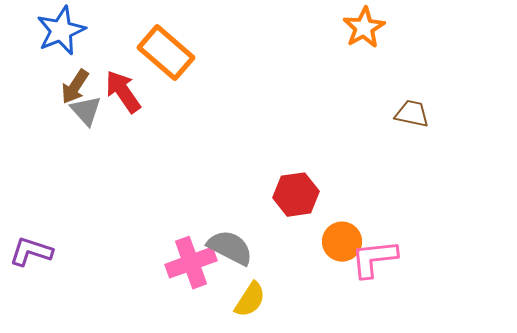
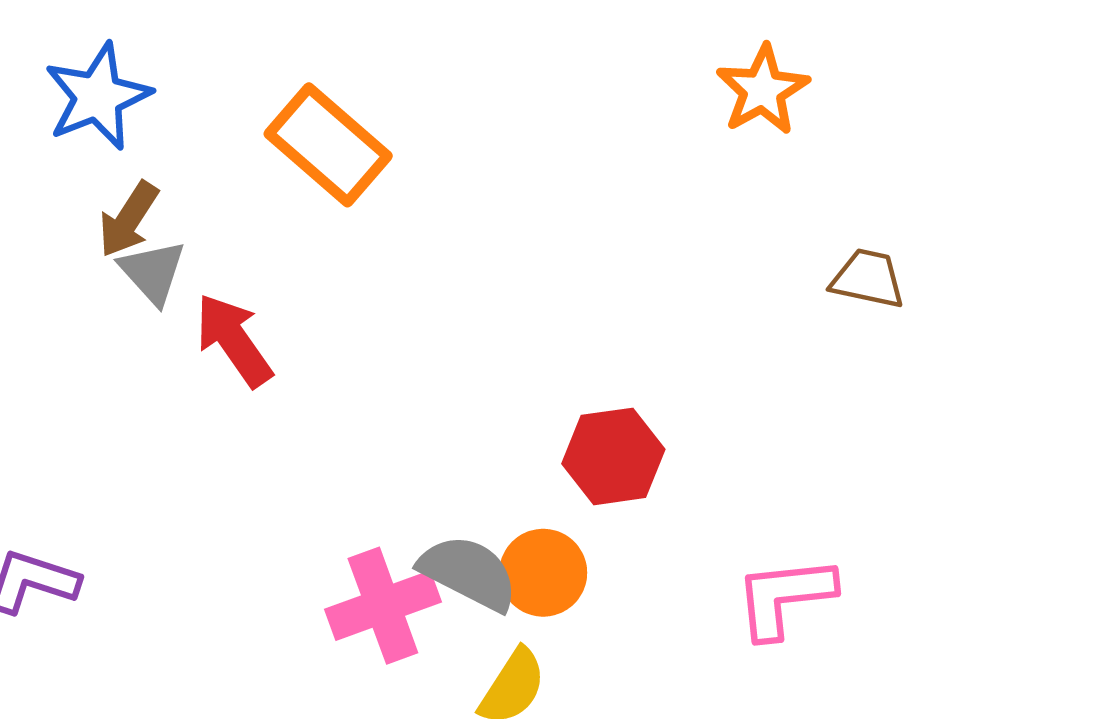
red arrow: (123, 92) -> (234, 340), moved
orange circle: (342, 242) -> (543, 573), moved

